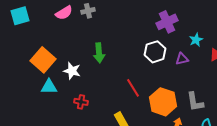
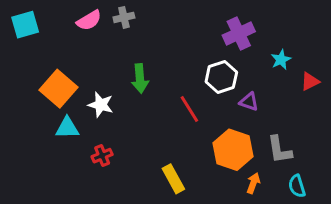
purple triangle: (182, 59) -> (249, 102), moved, turned 32
red line: (133, 88) -> (189, 109), moved
red cross: (81, 102) -> (102, 156), moved, turned -32

